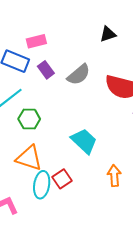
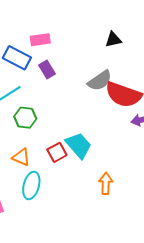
gray semicircle: (79, 75) -> (100, 81), moved
orange triangle: (29, 158) -> (21, 157), size x0.7
red square: (62, 179) -> (57, 152), moved

